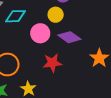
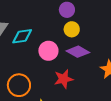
yellow circle: (56, 15) -> (72, 29), moved

